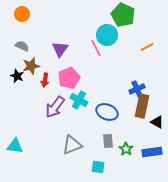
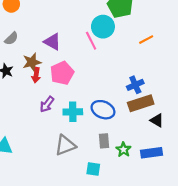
gray semicircle: (22, 46) -> (11, 38), turned 112
purple triangle: (60, 49) -> (52, 42), turned -36
brown star: (31, 66) -> (32, 62), moved
cyan cross: (79, 100) -> (73, 112), moved, turned -30
brown rectangle: (142, 106) -> (141, 103), turned 60
purple arrow: (55, 107) -> (47, 104), size x0.7

